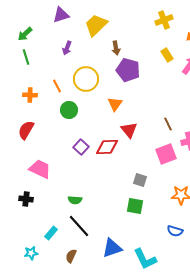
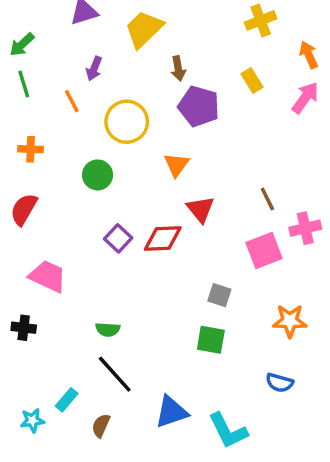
yellow rectangle: (167, 55) -> (252, 81), moved
orange line: (57, 86) -> (72, 101), moved
cyan rectangle: (51, 233) -> (67, 400), moved

